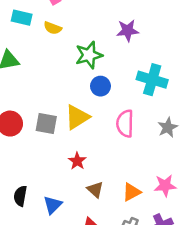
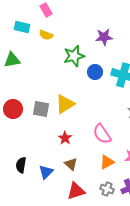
blue circle: (100, 86) -> (95, 72), moved
pink semicircle: (125, 124) -> (102, 134), moved, turned -35
brown triangle: (95, 189) -> (71, 164), moved

